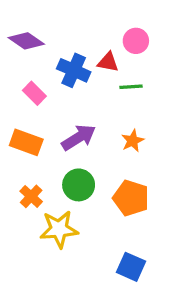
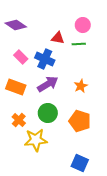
red triangle: (108, 62) -> (58, 38), moved
blue cross: (74, 70) -> (45, 59), moved
green line: (131, 87) -> (79, 44), moved

